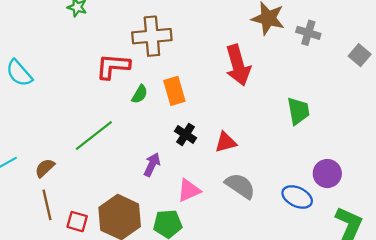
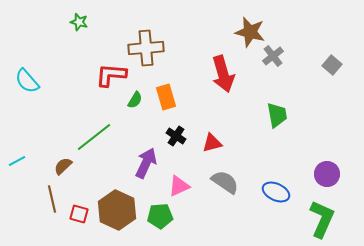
gray cross: (308, 33) -> (273, 56), moved, turned 35
purple arrow: (152, 165) -> (146, 163), size x1.4
brown semicircle: (45, 168) -> (63, 166), moved
purple circle: (327, 174) -> (327, 174), moved

